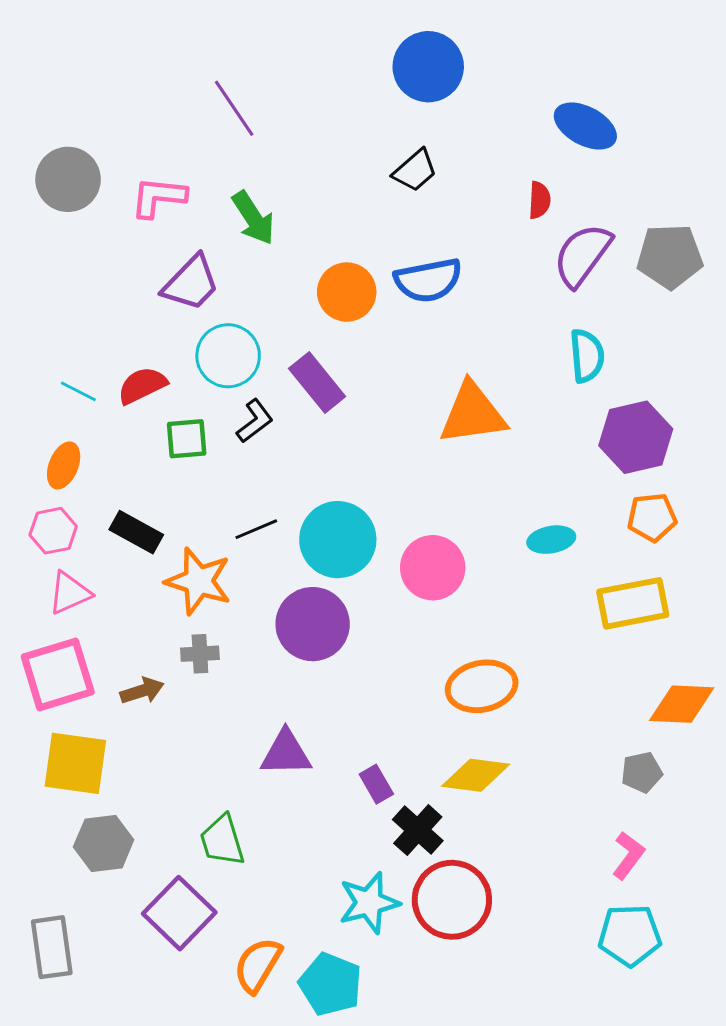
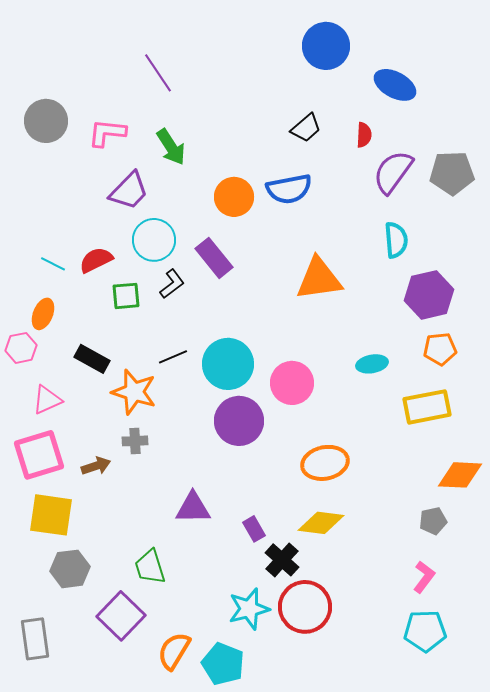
blue circle: (428, 67) -> (326, 46), moved
black trapezoid: (415, 170) -> (306, 128), moved
pink hexagon: (53, 531) -> (21, 348), moved
purple circle: (313, 624) -> (239, 421), moved

